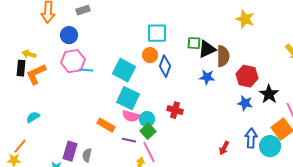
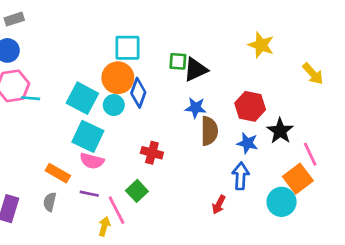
gray rectangle: (83, 10) -> (14, 19), moved
yellow star: (245, 19) -> (261, 45), moved
orange circle: (150, 55) -> (118, 78), size x1.5
brown semicircle: (223, 56) -> (209, 131), moved
cyan circle: (147, 119) -> (114, 105), moved
green square: (148, 131) -> (137, 191), moved
blue arrow: (251, 138) -> (241, 176), moved
gray semicircle: (87, 155) -> (50, 202), moved

